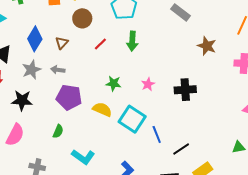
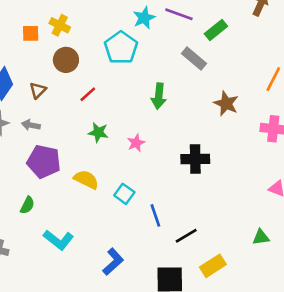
green arrow: (132, 41) -> (159, 96), moved
green star: (113, 83) -> (98, 132), moved
pink star: (148, 84) -> (136, 143), moved
cyan square: (132, 119) -> (124, 194), size x0.6

